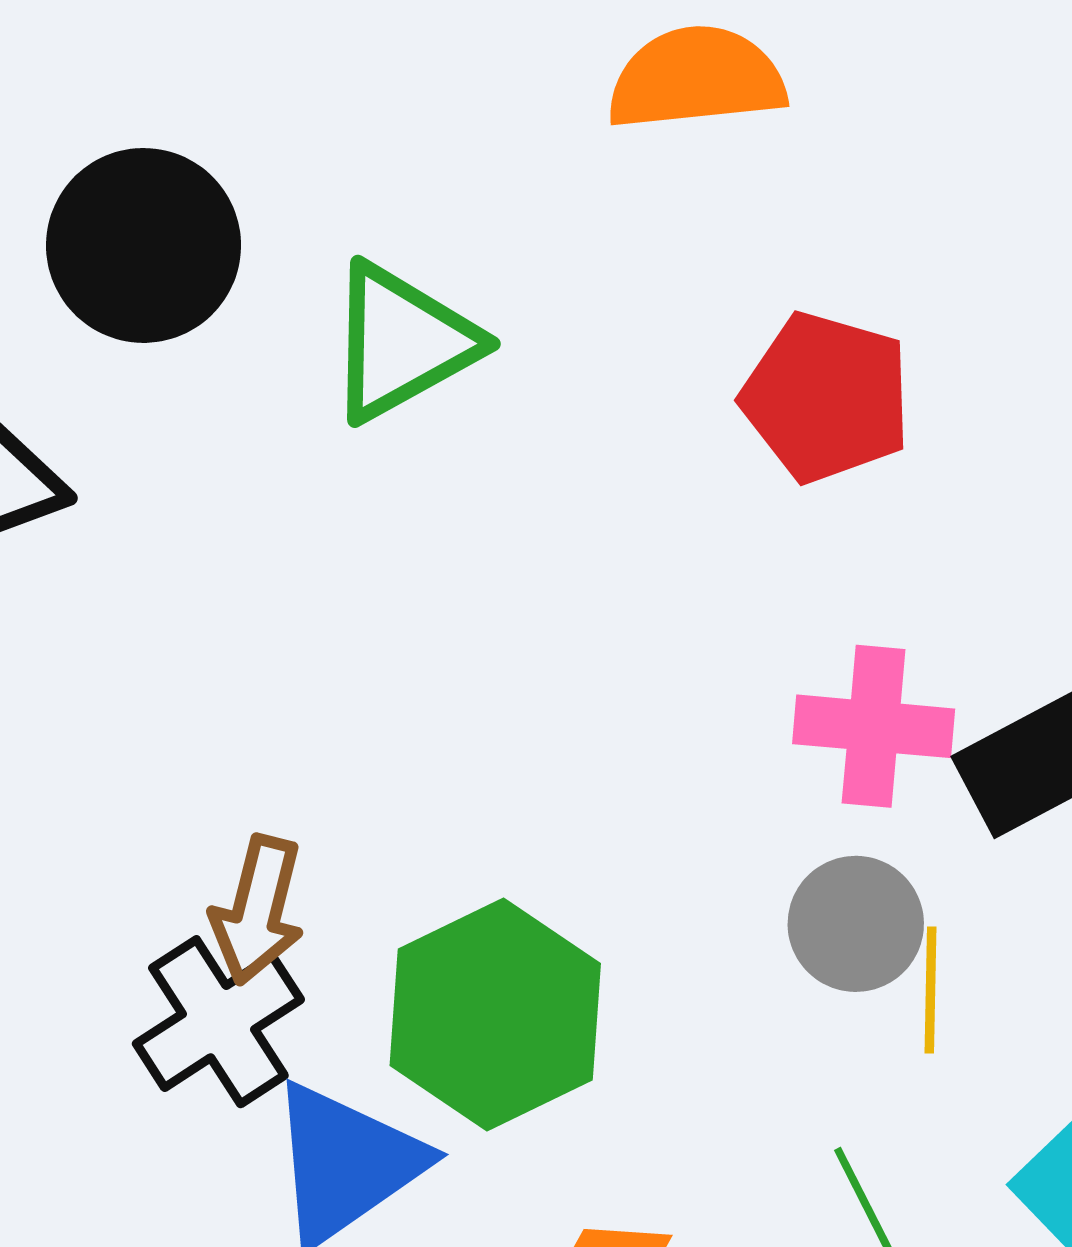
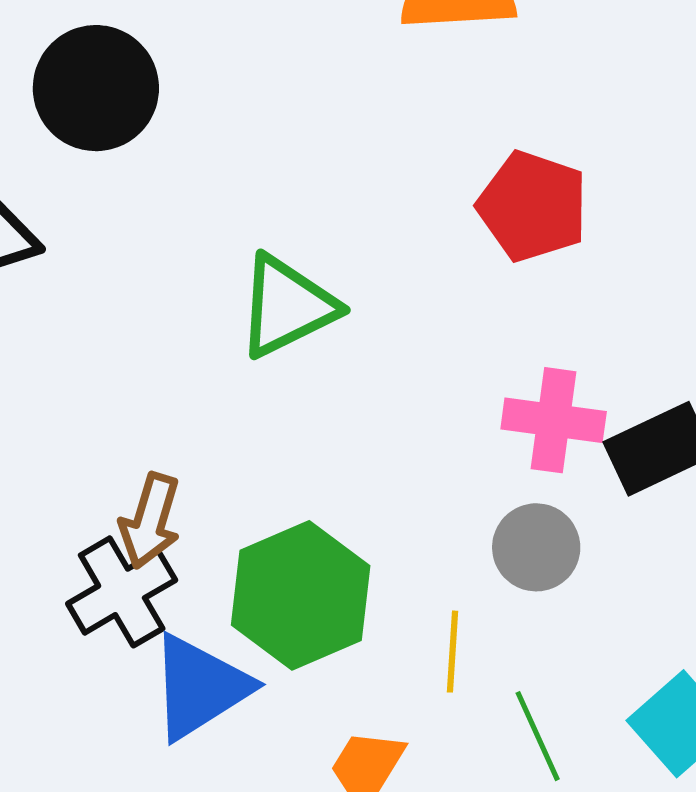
green triangle: (402, 342) -> (287, 306), moved
yellow line: (930, 990) -> (452, 652), moved

